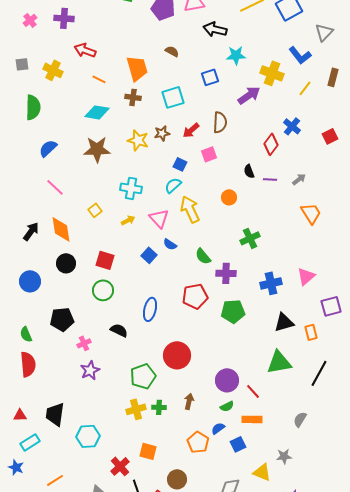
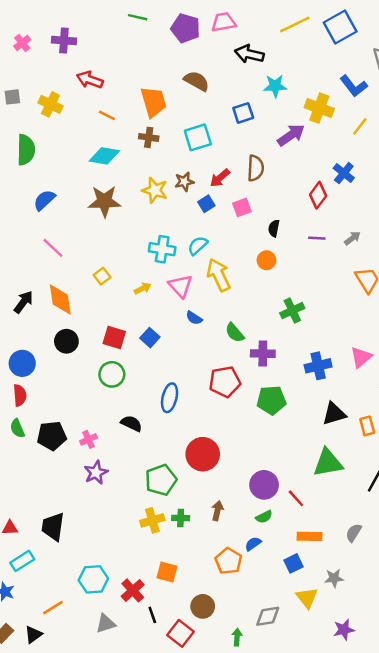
brown semicircle: (172, 51) -> (197, 81), size x1.5
blue square: (180, 164) -> (206, 204), moved, turned 32
black semicircle: (249, 171) -> (274, 228), moved, turned 32
cyan cross: (131, 188) -> (162, 249), moved
blue square: (149, 255) -> (150, 338), moved
black pentagon: (62, 319) -> (52, 436), moved
red semicircle: (28, 364) -> (20, 395), moved, size x0.7
orange rectangle: (252, 419) -> (309, 536), moved
cyan hexagon: (88, 436) -> (93, 579), moved
blue square: (238, 444) -> (294, 563), moved
yellow triangle: (262, 472) -> (307, 598), turned 30

